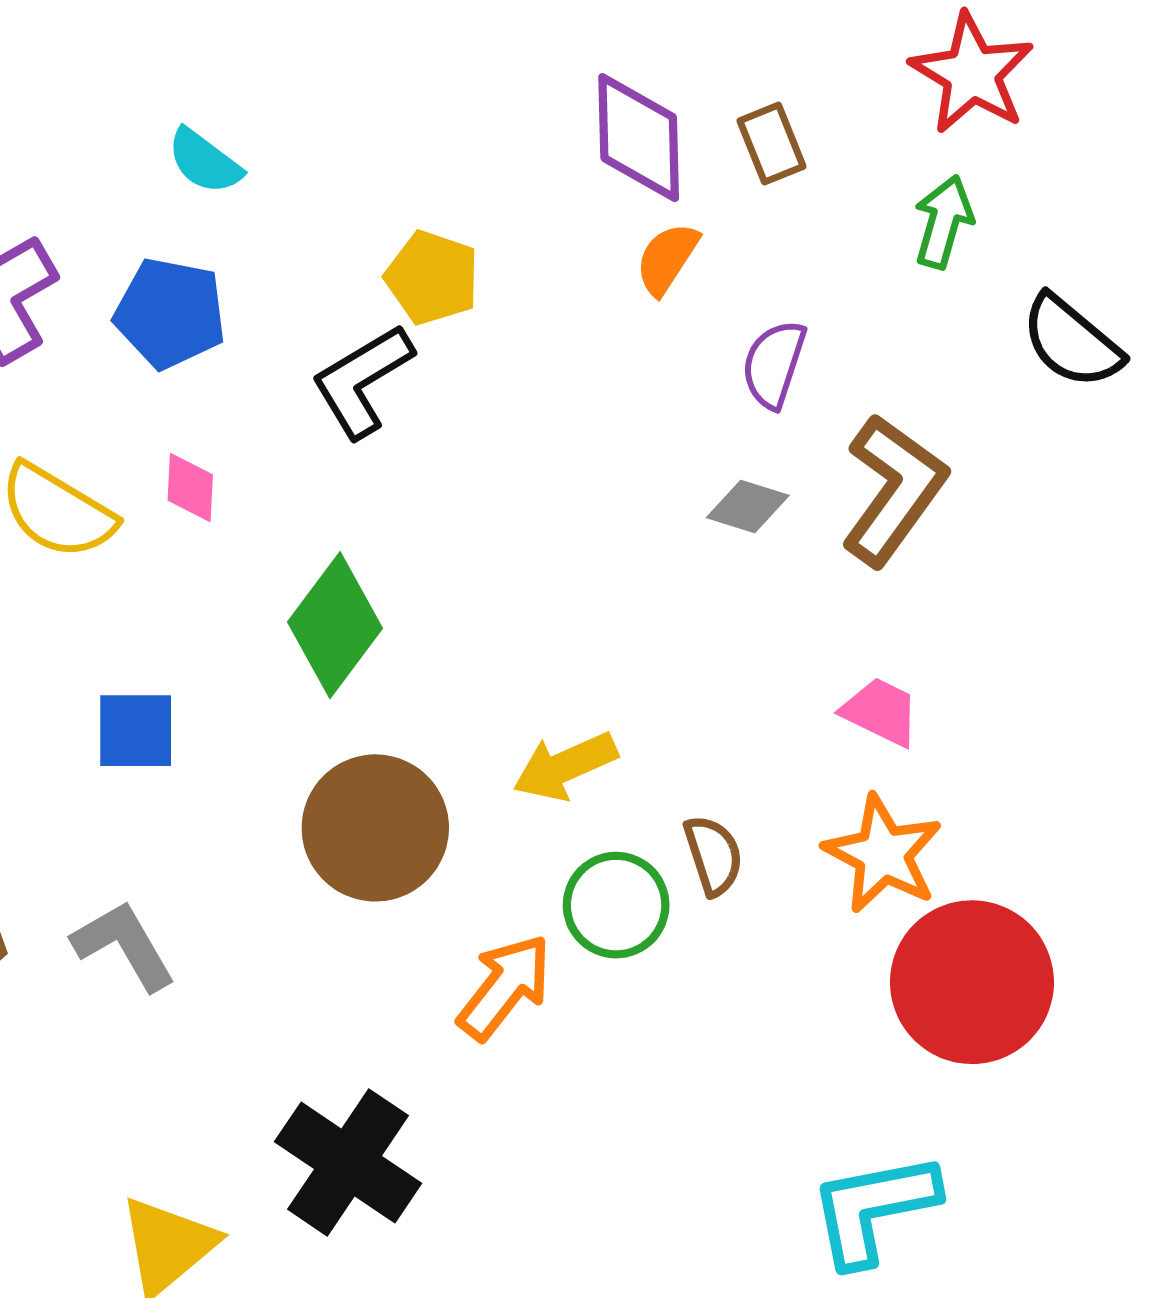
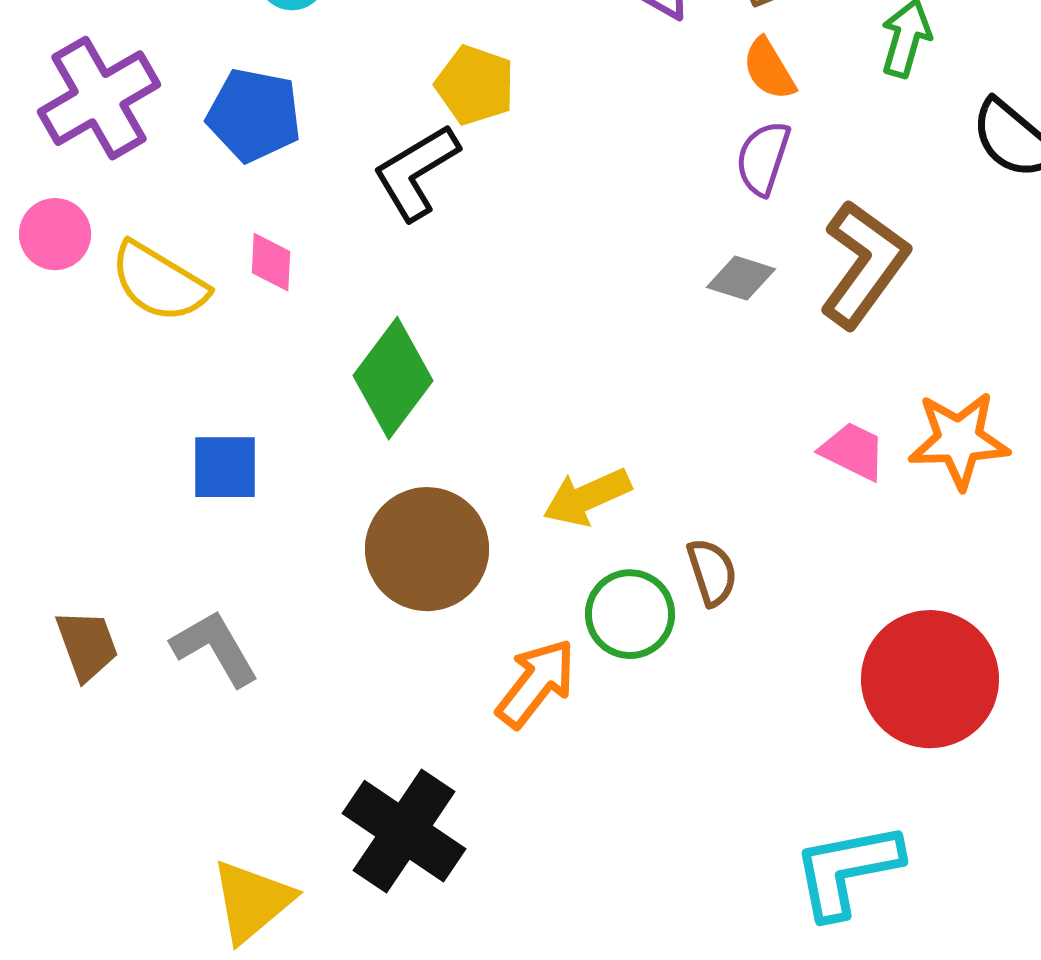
orange semicircle: (667, 259) -> (769, 69), moved, turned -64
orange star: (883, 854) -> (959, 440), moved, turned -30

